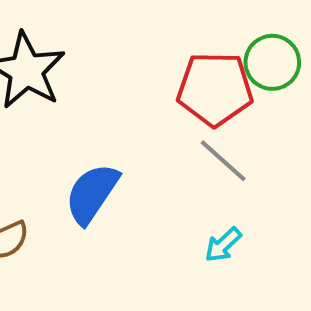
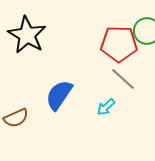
cyan arrow: (223, 245) -> (106, 107), moved

